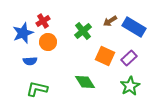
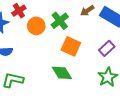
orange circle: (48, 42) -> (36, 26), moved
orange square: (105, 56) -> (71, 46), moved

